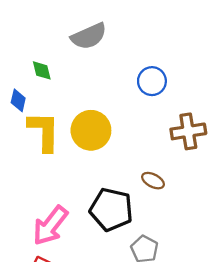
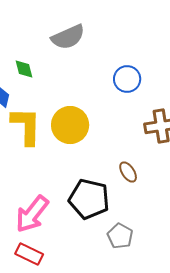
brown ellipse: (153, 181) -> (128, 172), turned 30

